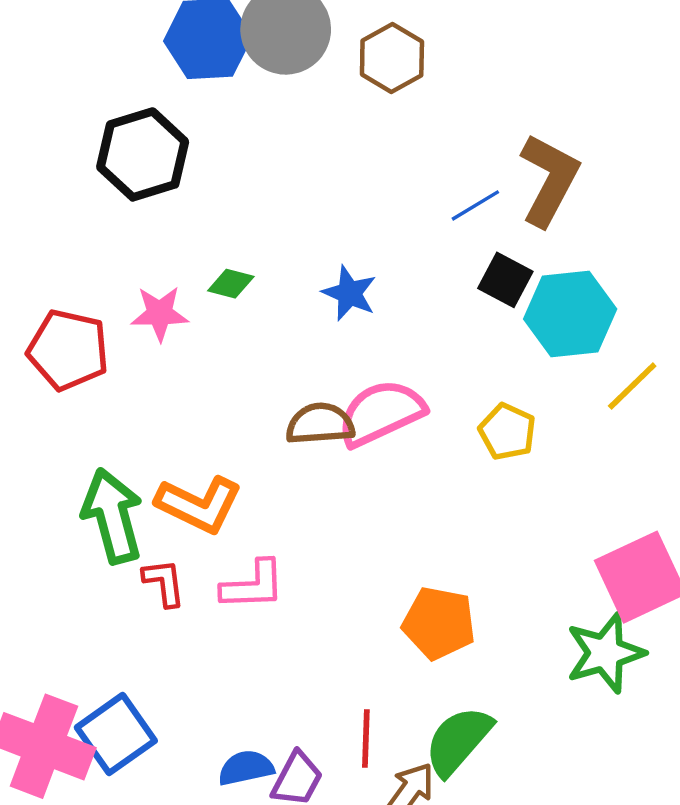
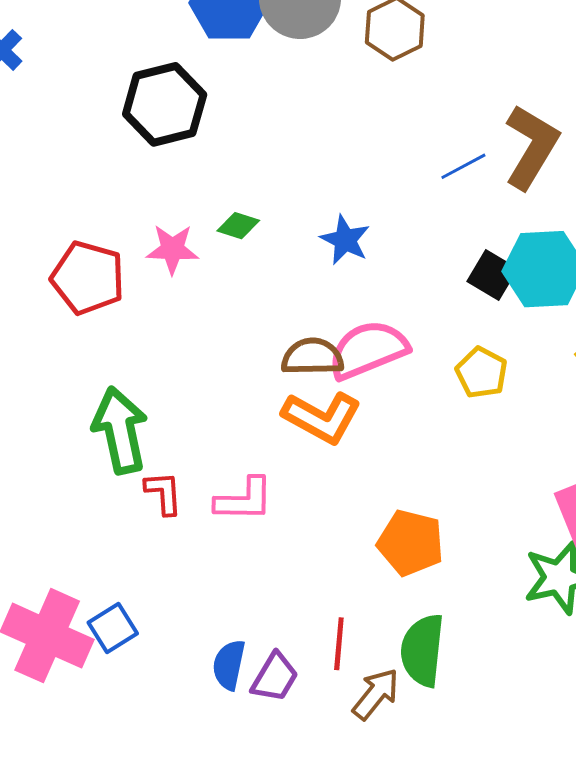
black square: (505, 280) -> (492, 275), moved
orange L-shape: (199, 504) -> (322, 417), moved
blue square: (116, 734) -> (113, 628), size x0.7
green semicircle: (458, 741) -> (422, 650), turned -38
blue semicircle: (246, 768) -> (229, 665), turned -69

